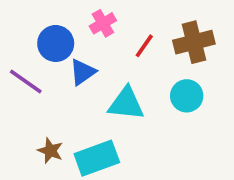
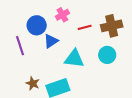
red line: (144, 46) -> (85, 27), turned 40
purple line: (26, 81) -> (20, 46), turned 36

